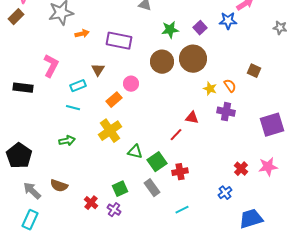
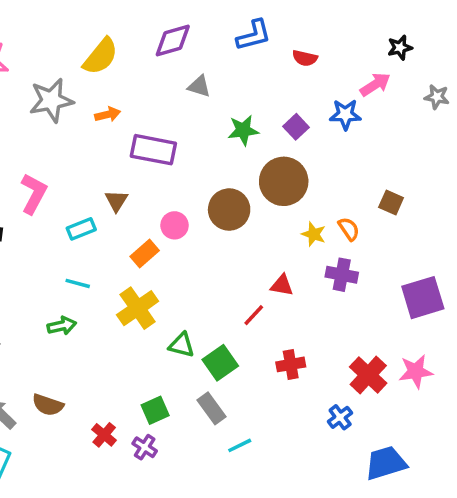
gray star: (280, 28) -> (437, 97), moved
orange arrow: (82, 34) -> (108, 114), moved
brown circle: (162, 62) -> (229, 210), moved
cyan line: (73, 108) -> (78, 283), moved
red cross: (241, 169) -> (368, 375), size x1.5
red cross: (180, 172) -> (291, 364), moved
cyan line: (182, 210) -> (240, 445), moved

